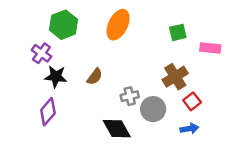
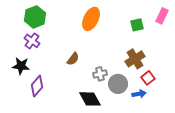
green hexagon: (64, 25) -> (35, 17), moved
pink rectangle: (210, 48) -> (162, 16), moved, turned -70
black star: (56, 77) -> (21, 66), moved
blue arrow: (189, 129) -> (139, 94), moved

